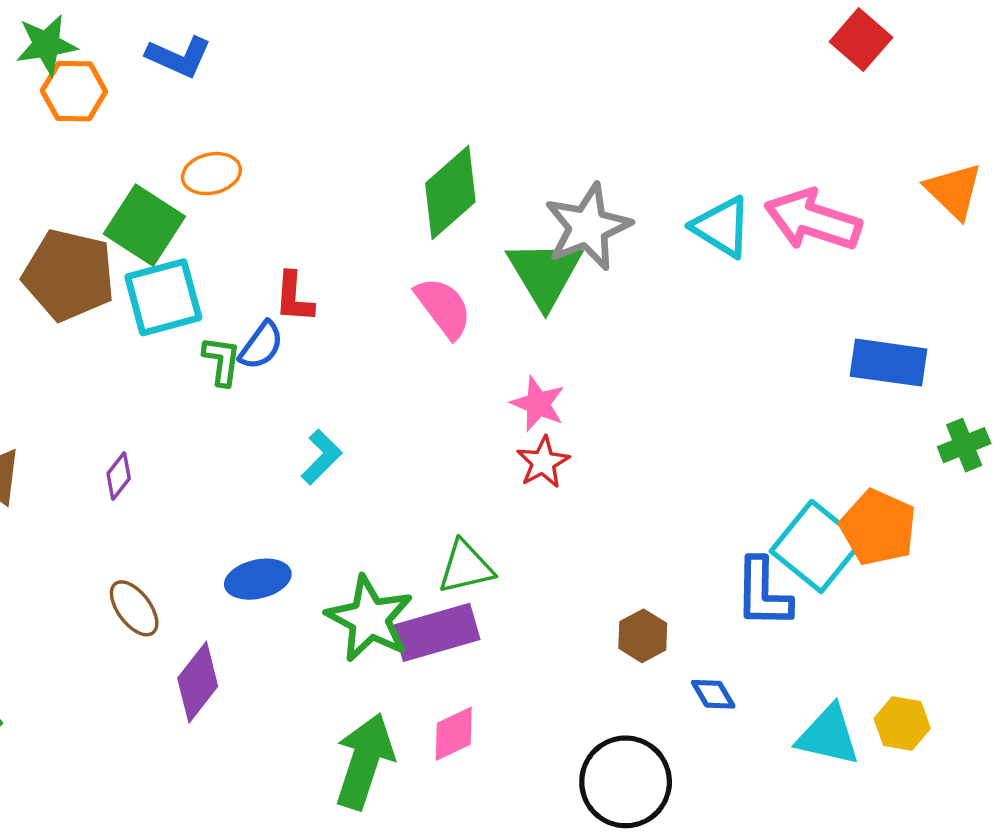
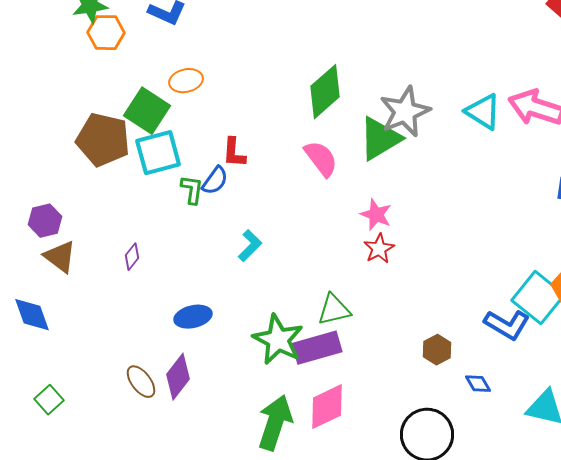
green triangle: (545, 273) -> (380, 139), turned 30
blue ellipse: (258, 579) -> (193, 317), moved
blue L-shape: (763, 593) -> (507, 325), turned -60
brown ellipse: (134, 608) -> (141, 382), moved
pink diamond: (454, 734) -> (327, 407), size x1.4

